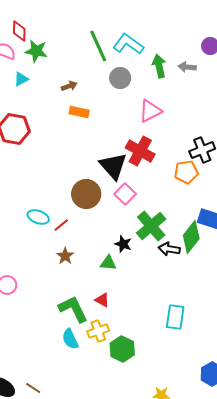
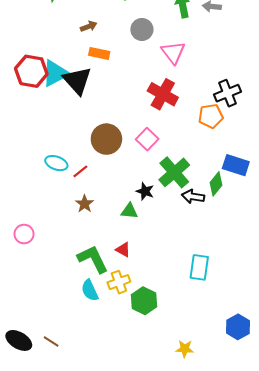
gray circle: (120, 78) -> (142, 29), moved
cyan triangle: (21, 79) -> (55, 73), moved, size x1.8
pink triangle: (150, 111) -> (173, 52), turned -40
black triangle: (113, 166) -> (77, 81), moved
green diamond: (191, 237) -> (216, 184), size x0.7

